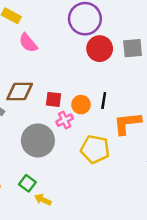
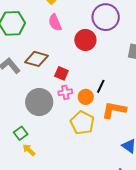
red circle: (100, 49) -> (85, 40), moved
orange circle: (81, 105) -> (86, 97), moved

